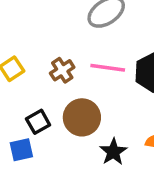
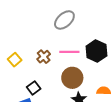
brown circle: (82, 117) -> (72, 78), moved

